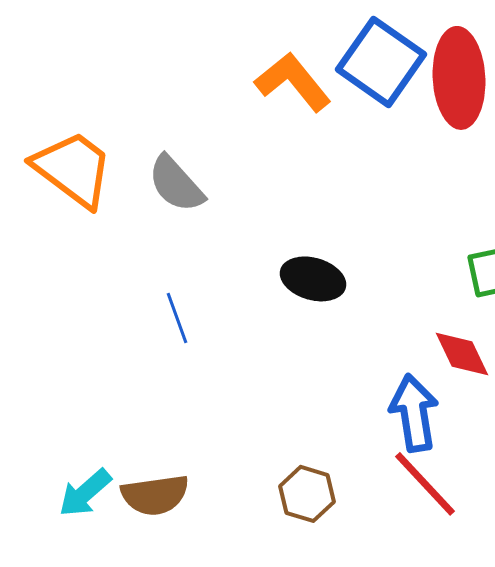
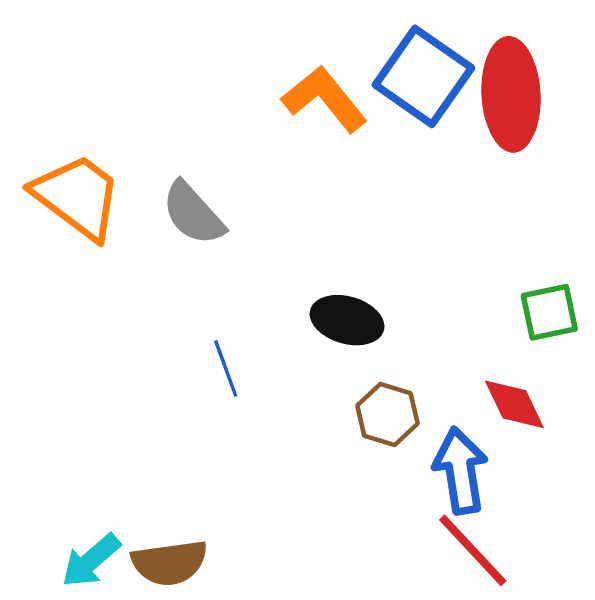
blue line: (177, 318) -> (226, 368), moved
brown hexagon: (307, 494) -> (387, 414), moved

